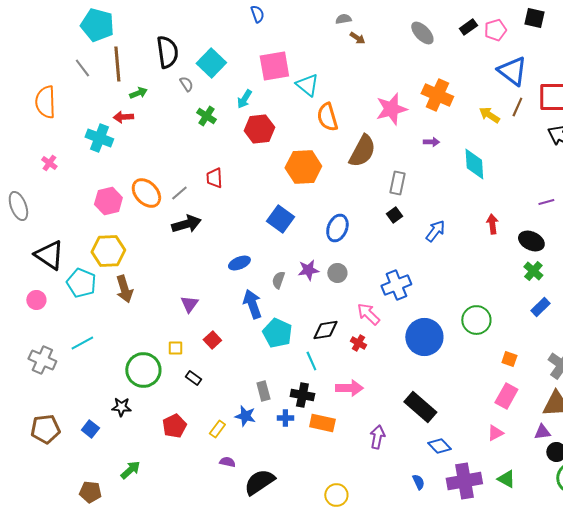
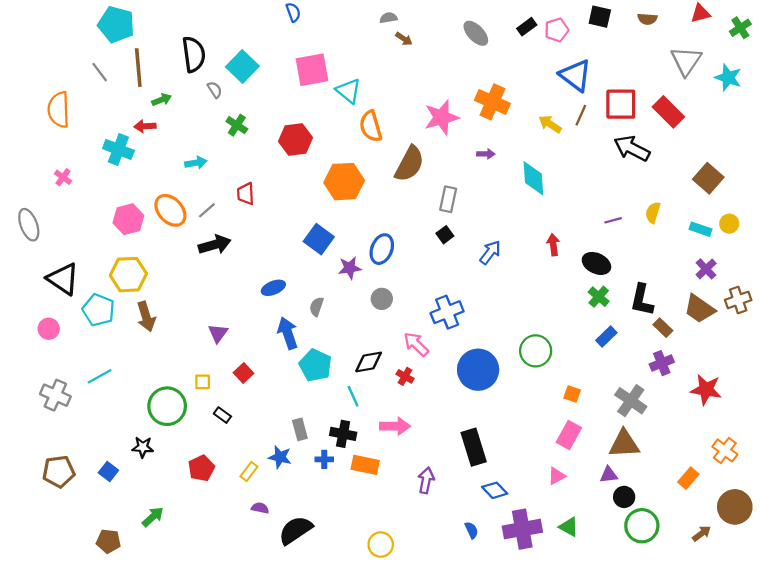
cyan arrow: (244, 99) -> (196, 163), moved, turned -132
purple star: (308, 270) -> (350, 268), moved
black rectangle: (420, 407) -> (474, 447), turned 32

